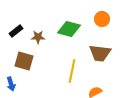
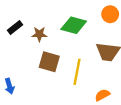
brown square: (24, 61) -> (49, 62), moved

